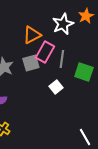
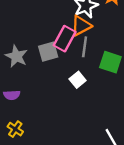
orange triangle: (32, 35) -> (81, 26), moved

